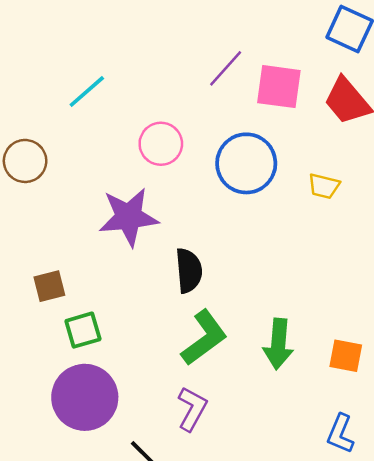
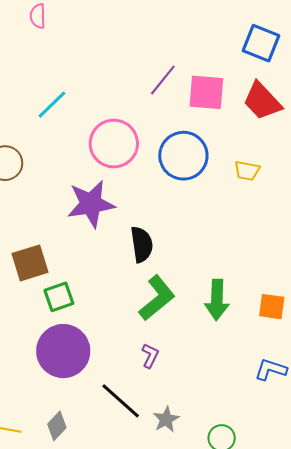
pink circle: (161, 144) -> (114, 144), size x1.4
brown square: (49, 286) -> (30, 263), size x1.4
purple L-shape: (192, 409) -> (150, 356), size x0.7
blue L-shape: (340, 434) -> (271, 370), turned 88

